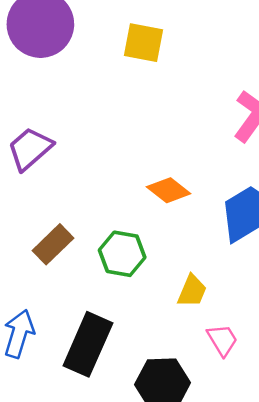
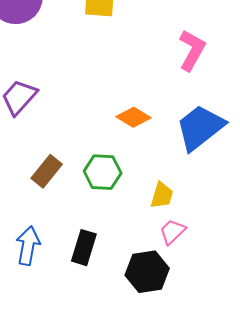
pink trapezoid: (222, 340) -> (173, 232), moved, turned -96
black rectangle: (88, 344) -> (84, 248), size x0.7

